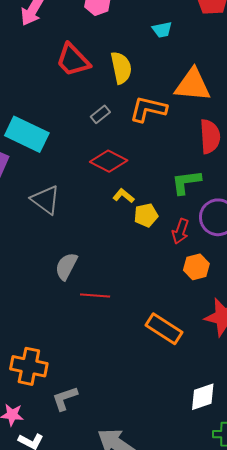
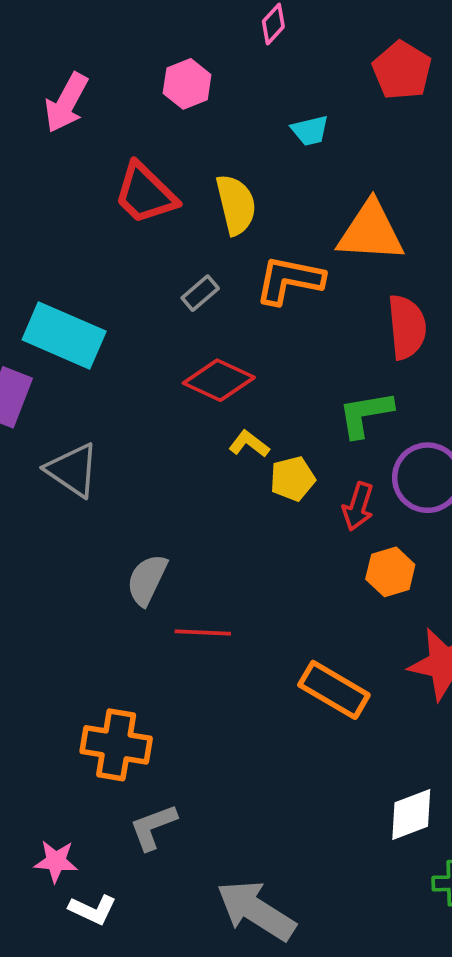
gray triangle: (46, 200) -> (73, 470), moved
orange cross: (29, 366) -> (116, 745), moved

